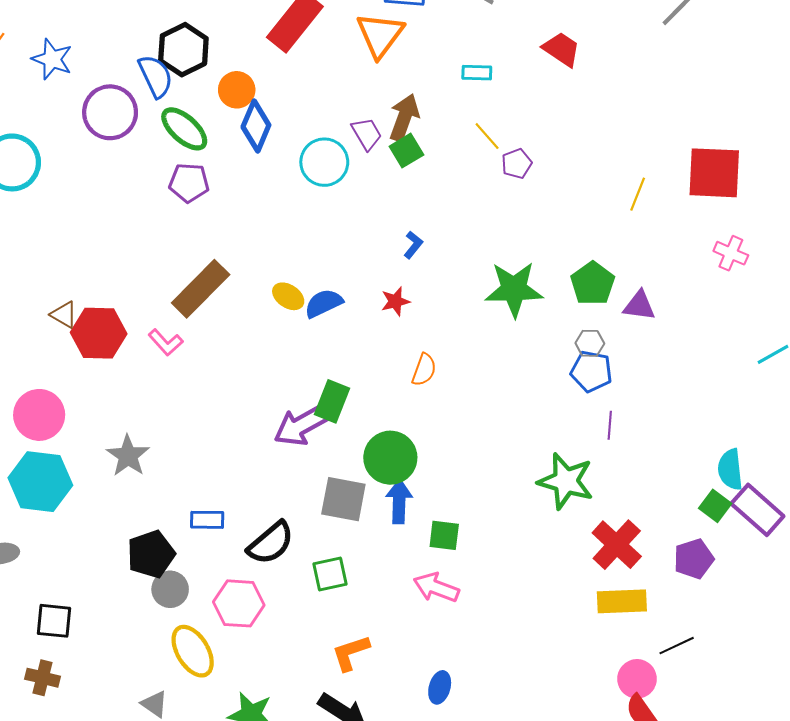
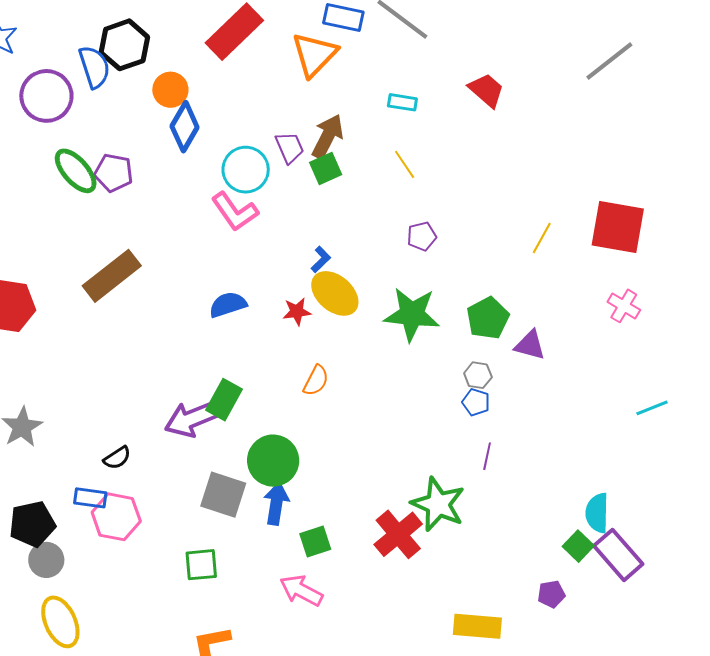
green ellipse: (184, 129) -> (76, 171), moved
purple pentagon: (517, 164) -> (422, 236), moved
yellow ellipse: (288, 296) -> (335, 293), moved, size x1.6
pink L-shape: (166, 342) -> (235, 212), moved, size x1.4
blue pentagon: (591, 371) -> (476, 402), size x0.7
green square: (444, 535) -> (315, 541), turned -32
black semicircle: (271, 543) -> (117, 458), moved, size x0.6
red cross: (617, 545) -> (398, 534), moved
purple pentagon: (694, 559) -> (551, 594), size x0.7
pink hexagon: (239, 603) -> (116, 517), moved

